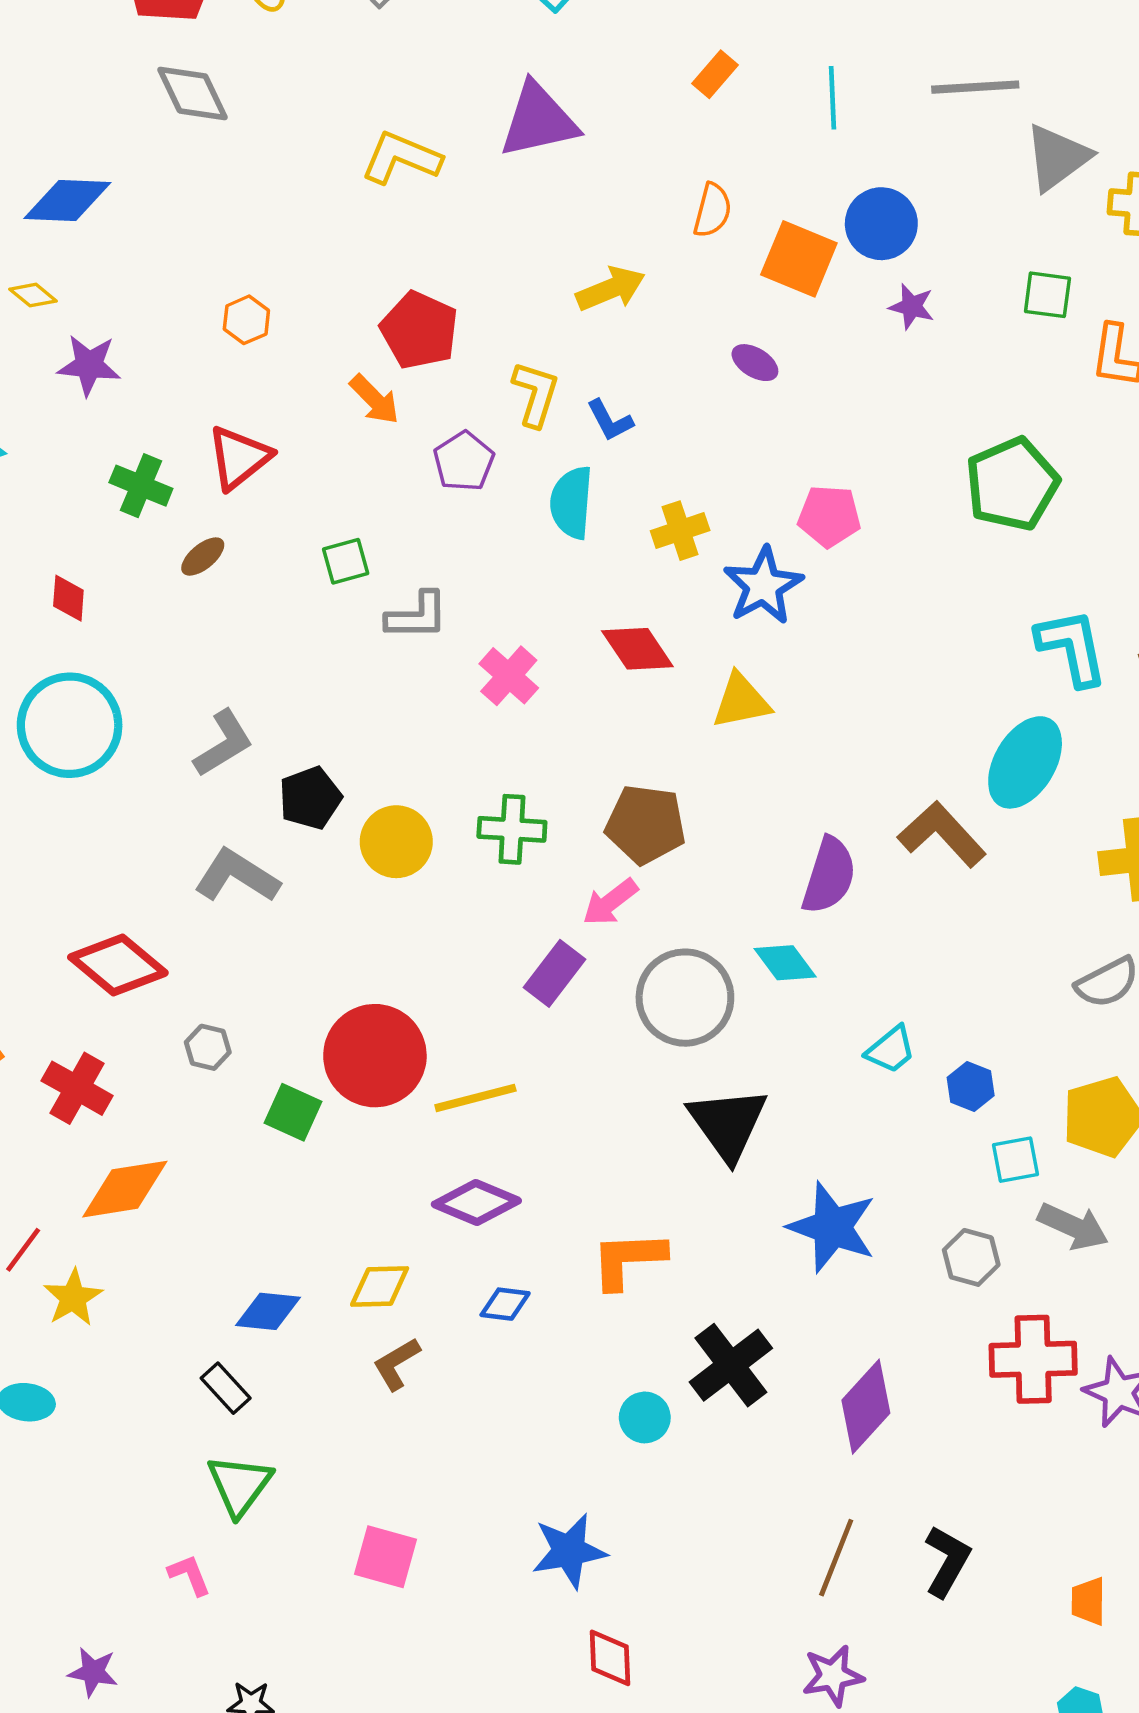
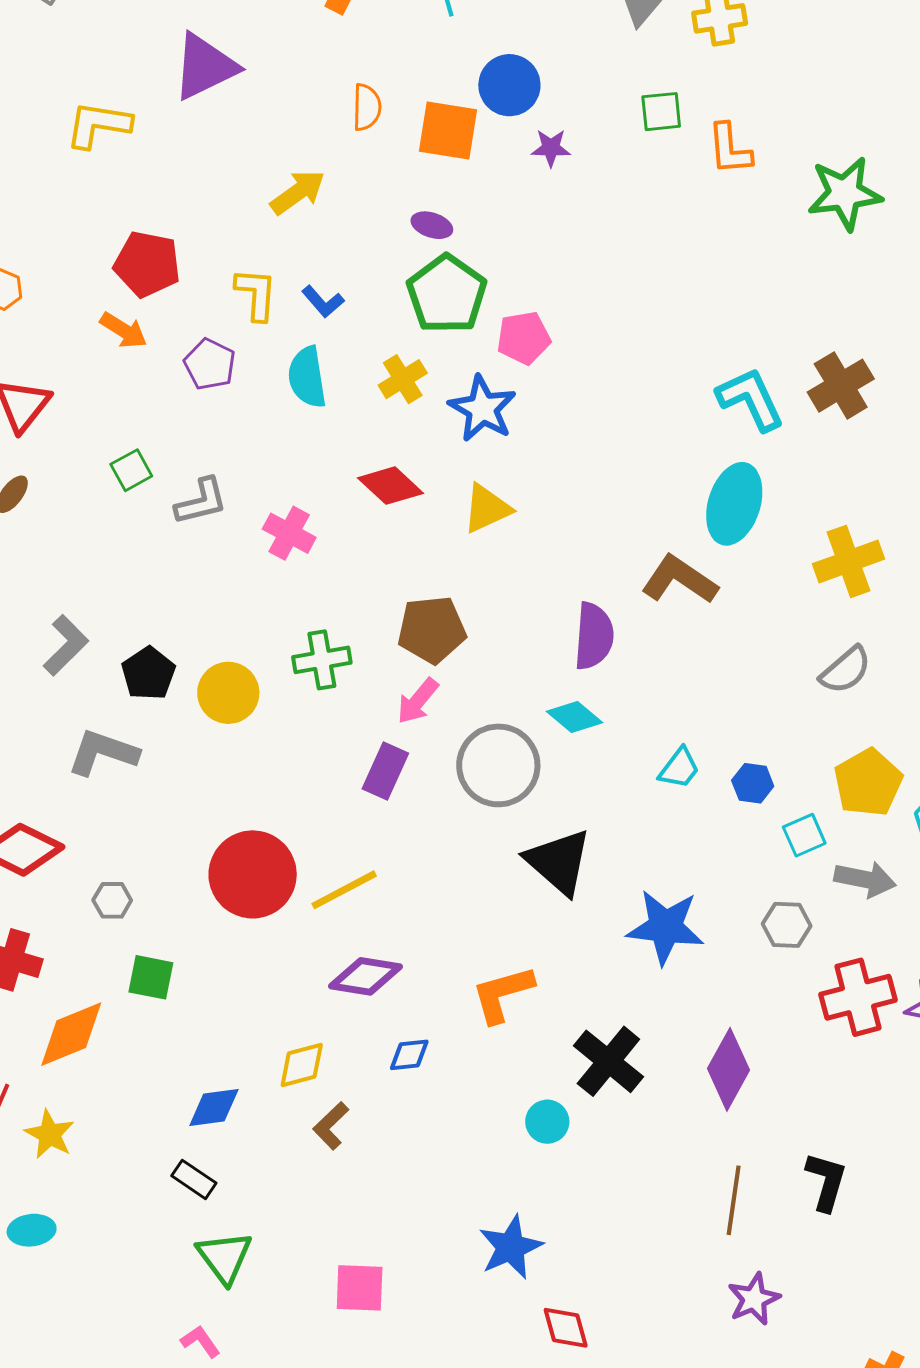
green pentagon: (1012, 484) -> (447, 294), moved
green square: (293, 1112) -> (151, 977), moved

